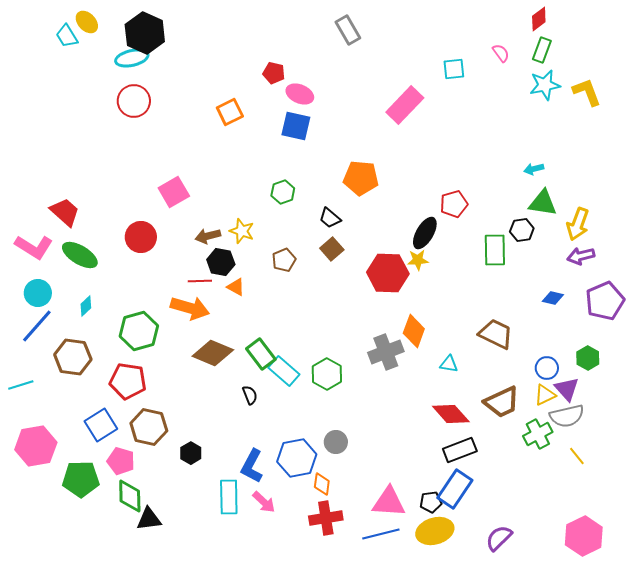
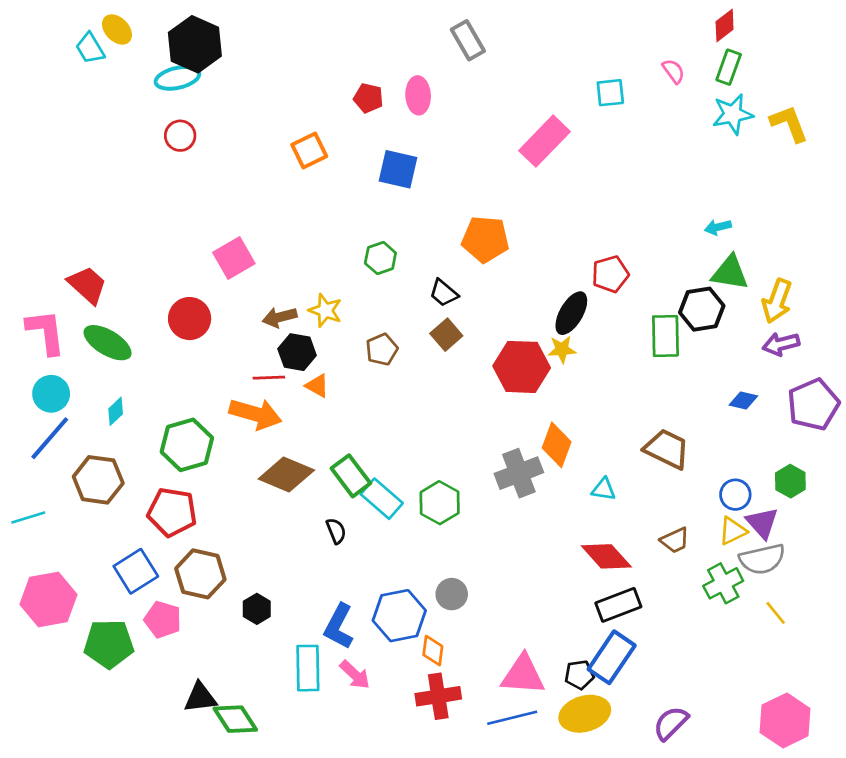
pink ellipse: (300, 94) -> (418, 95), moved, turned 64
red circle: (134, 101) -> (180, 136), size x0.7
black hexagon: (522, 230) -> (702, 309), size x1.4
pink L-shape: (34, 247) -> (46, 332), turned -129
brown trapezoid: (502, 402) -> (675, 540), size x0.6
green diamond: (130, 496) -> (235, 719), moved, turned -32

